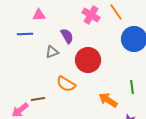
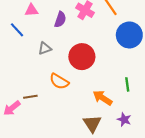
blue line: (25, 34) -> (17, 30), turned 49
purple semicircle: (67, 36) -> (60, 20), moved, turned 49

